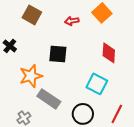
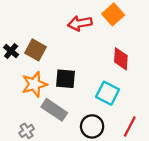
brown square: (32, 15) -> (35, 50), moved
red arrow: (72, 21) -> (80, 23), size x1.5
black square: (58, 54) -> (65, 79), moved

